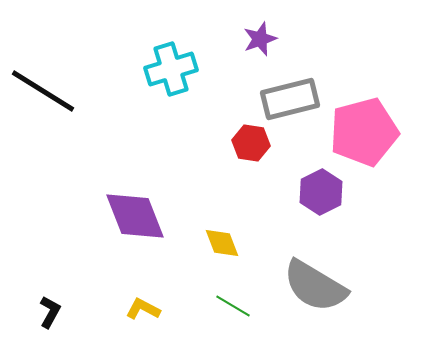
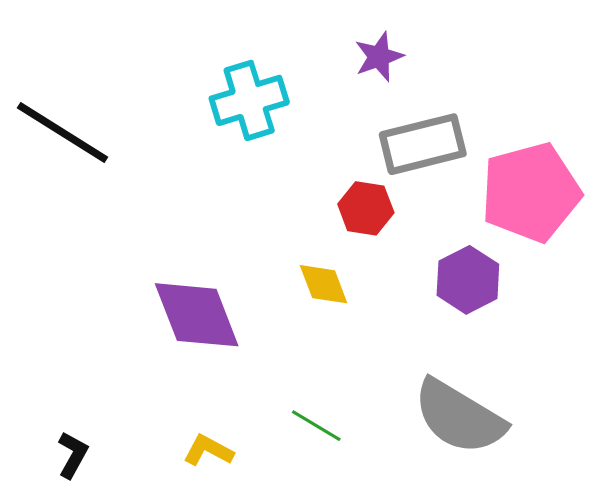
yellow diamond: (222, 243) -> (324, 284), moved
green line: (233, 306) -> (316, 426), moved

